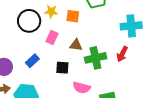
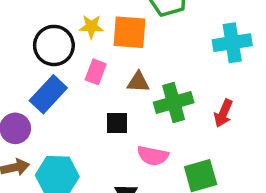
orange square: (73, 16) -> (130, 32), size x1.5
red arrow: (122, 54) -> (223, 113), moved
blue rectangle: (32, 61) -> (48, 94), moved, size x1.5

